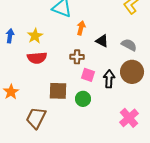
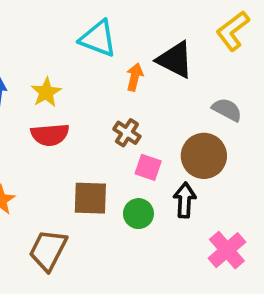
black triangle: (102, 41) -> (175, 60), moved, size x1.5
brown cross: (77, 57) -> (127, 133), turned 32
brown circle: (132, 72) -> (204, 156), moved
black arrow: (109, 79) -> (185, 200), moved

